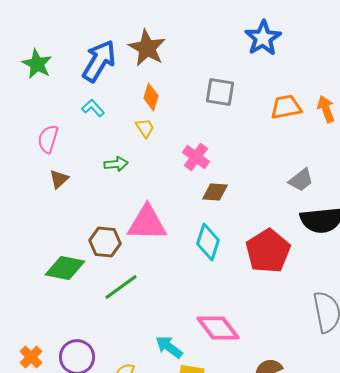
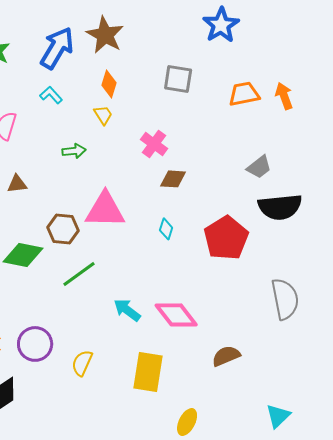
brown triangle: (59, 179) -> (17, 184), moved, turned 35
cyan diamond: (208, 242) -> (166, 229), size x0.6
cyan arrow: (169, 347) -> (127, 310), moved

